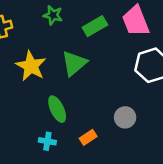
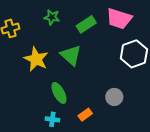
pink trapezoid: (136, 21) -> (119, 19), turned -48
green triangle: (74, 63) -> (71, 55), turned -35

